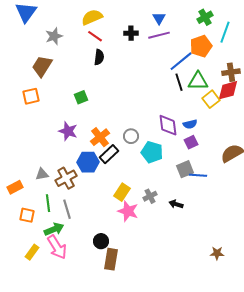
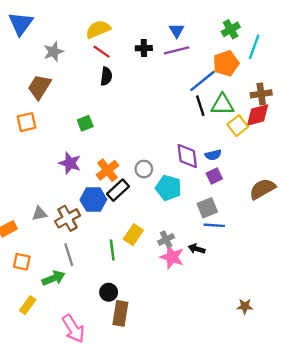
blue line: (198, 175) -> (214, 225), moved
green line: (48, 203) -> (112, 250), moved
pink star: (128, 211) -> (172, 257), moved
pink arrow: (57, 247) -> (73, 329), moved

